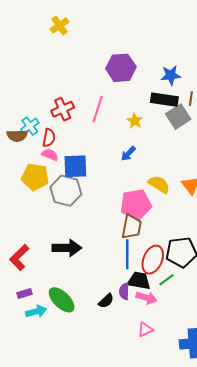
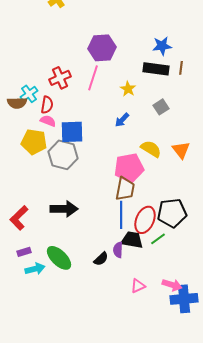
purple hexagon: (121, 68) -> (102, 48), moved
gray square: (178, 117) -> (161, 107), moved, size x0.7
pink arrow: (146, 298) -> (172, 285), moved

